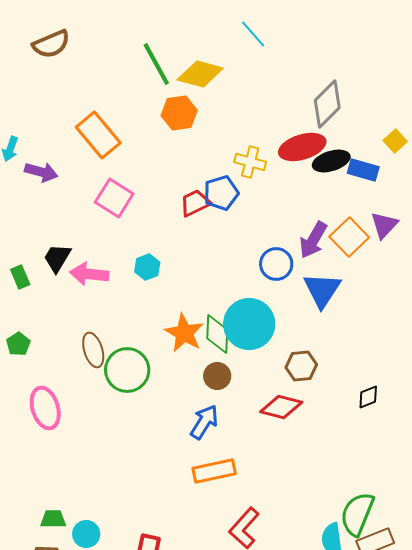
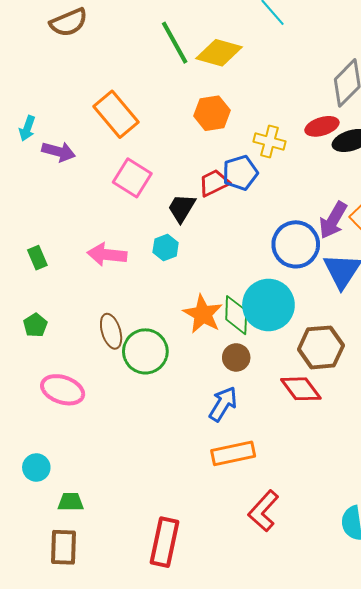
orange hexagon: (179, 113) -> (212, 113), moved
red ellipse: (302, 147) -> (322, 126), size x0.7
black trapezoid: (57, 258) -> (182, 208), moved
blue circle: (276, 264) -> (296, 244), size x1.4
brown hexagon: (301, 366) -> (321, 347), size x1.4
red diamond: (281, 407) -> (301, 389), turned 39
pink ellipse: (45, 408) -> (63, 390), turned -54
cyan circle: (86, 534) -> (36, 467), moved

